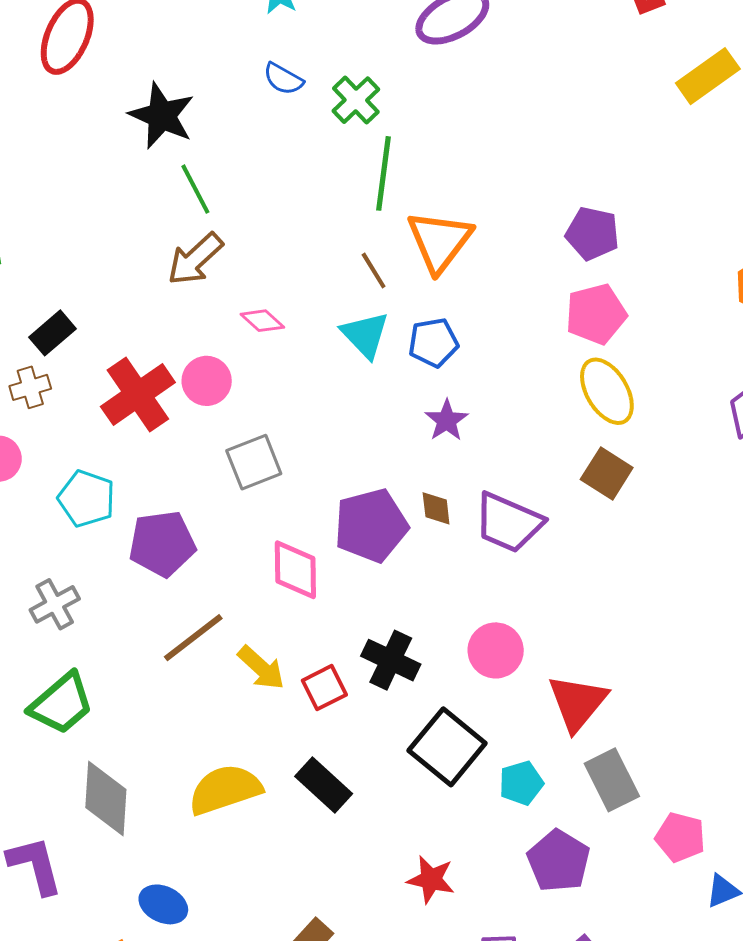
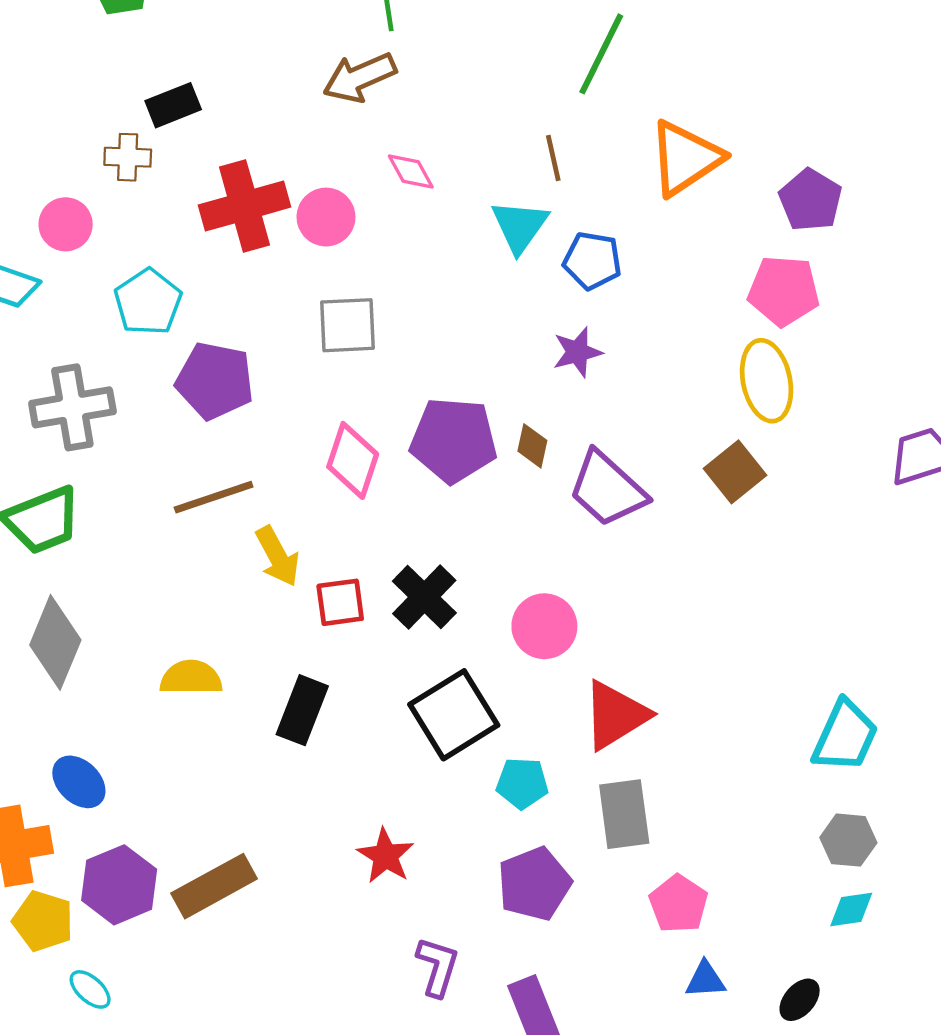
orange triangle: (440, 241) -> (685, 158), moved
gray cross: (55, 604) -> (72, 407), size x1.4
black rectangle: (324, 785) -> (302, 710), turned 50
yellow semicircle: (225, 790) -> (191, 678), size x0.7

